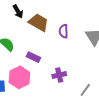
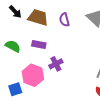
purple rectangle: (33, 57) -> (39, 45), moved
purple cross: (59, 75) -> (56, 64), moved

